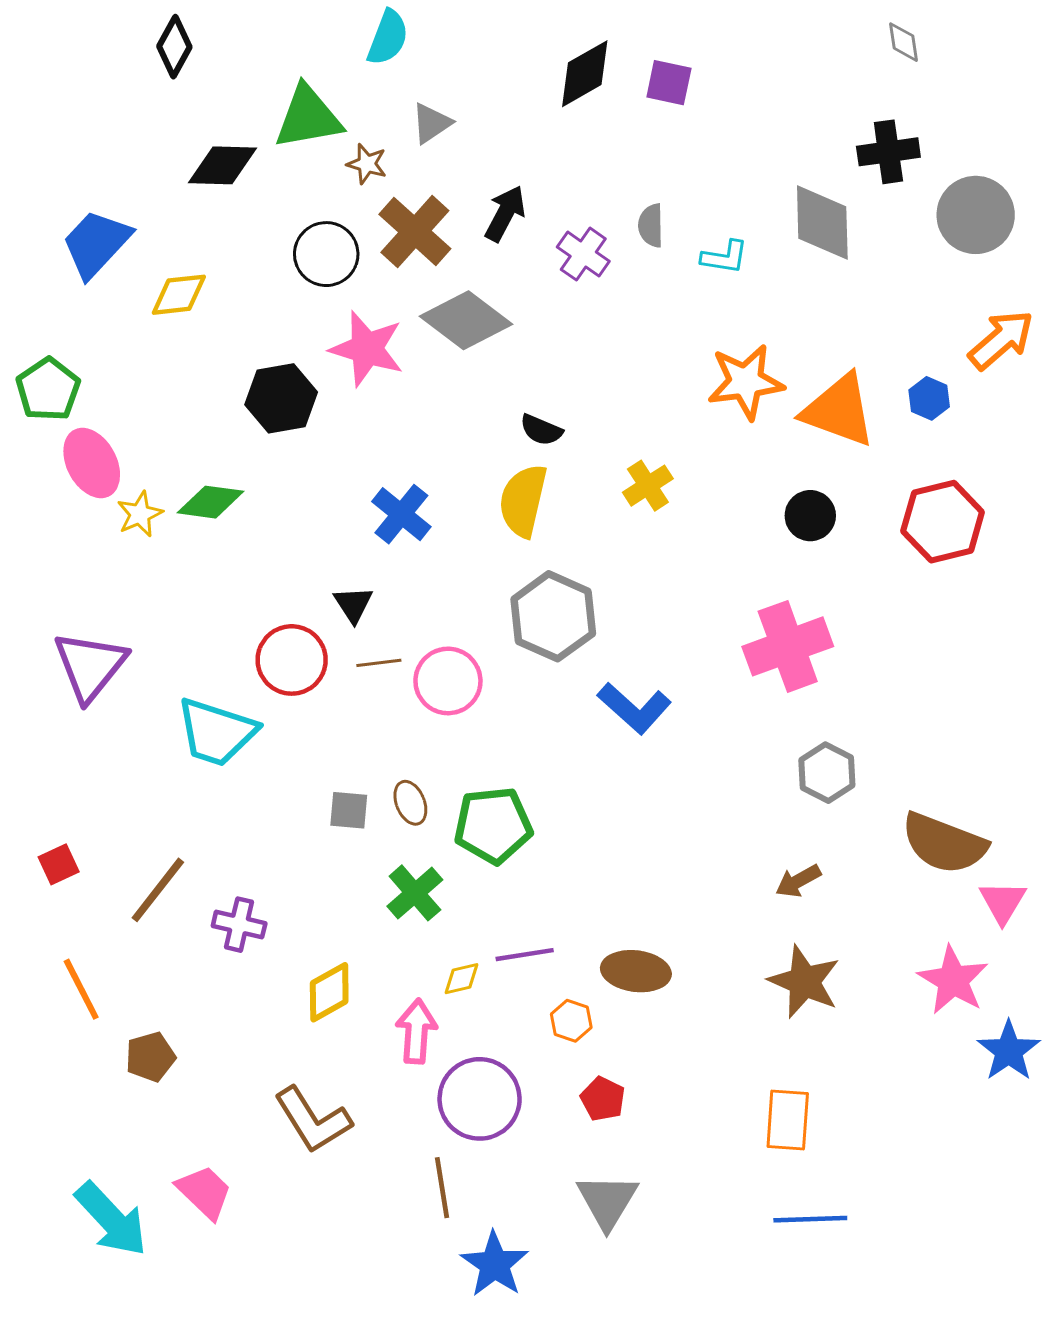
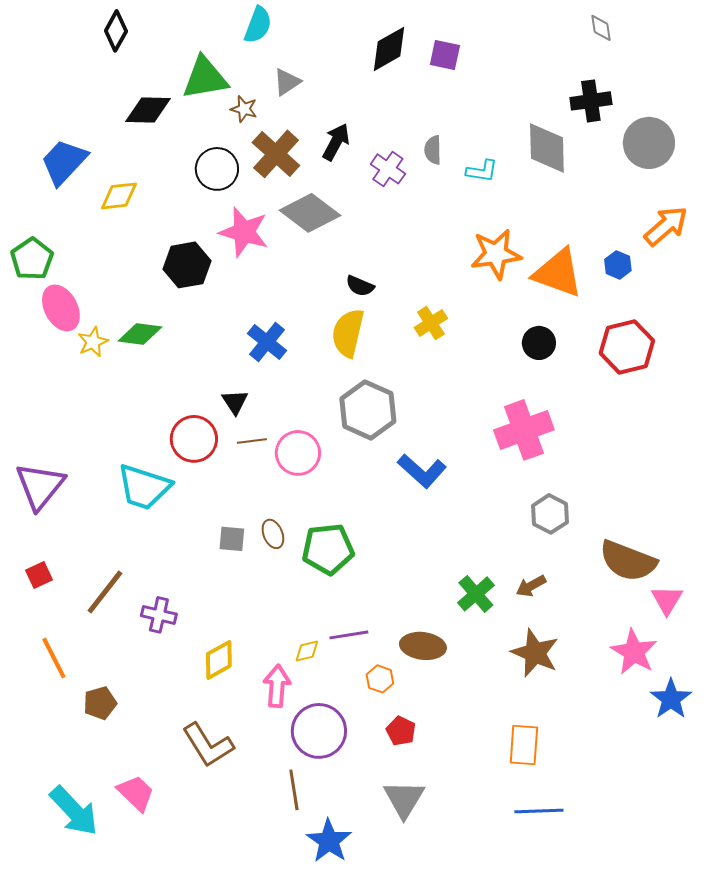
purple triangle: (90, 666) -> (40, 486), moved
green cross: (415, 893) -> (476, 594), moved

